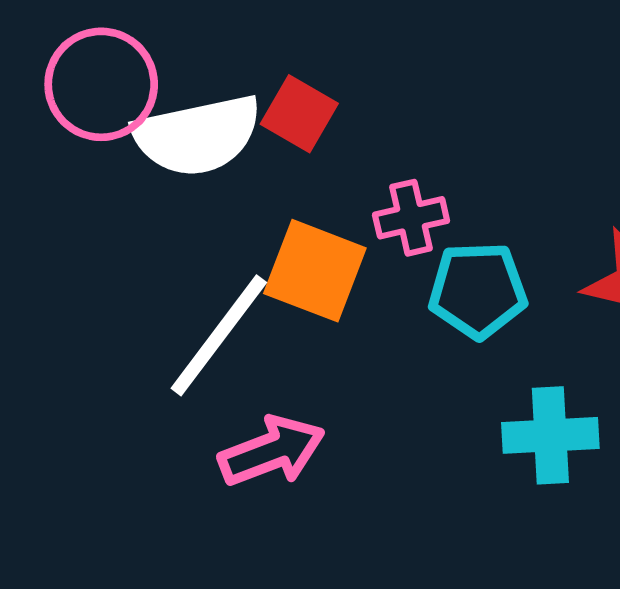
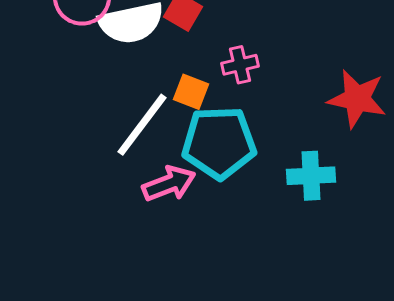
orange square: (315, 271) -> (191, 92), size x0.7
cyan pentagon: (478, 290) -> (219, 143), moved, size x1.5

